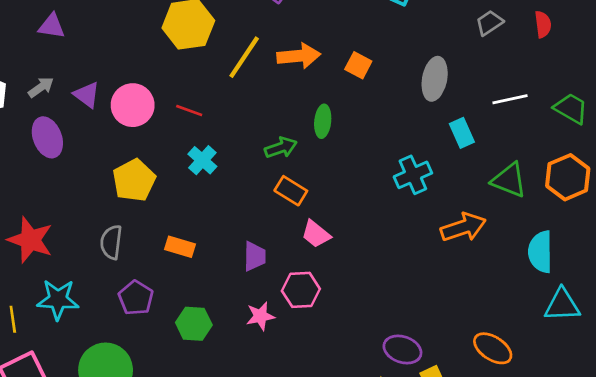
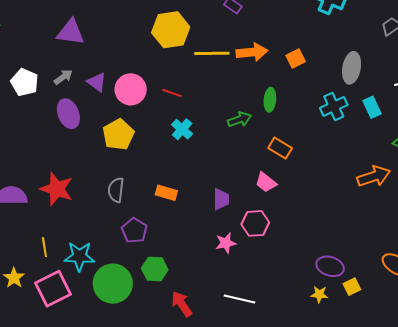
purple triangle: (52, 26) -> (71, 32), size x1.4
yellow line: (244, 57) -> (212, 53), turned 56
orange square: (358, 65) -> (296, 58), turned 36
cyan cross: (413, 175) -> (334, 106), moved
yellow pentagon: (134, 180) -> (118, 135), moved
orange rectangle: (291, 191) -> (280, 148), moved
cyan star: (58, 300) -> (79, 256), moved
green hexagon: (194, 324) -> (155, 269), moved

